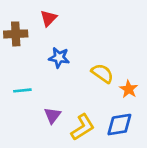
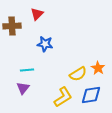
yellow semicircle: (102, 73) -> (78, 74), moved, turned 114
cyan line: (22, 90) -> (27, 70), moved
purple triangle: (52, 115) -> (23, 88), moved

